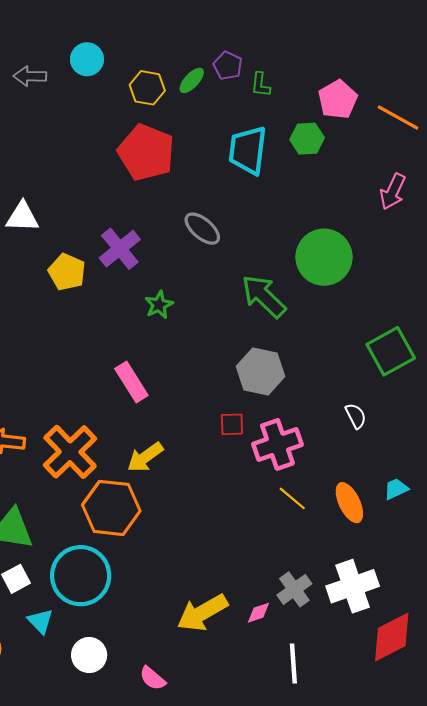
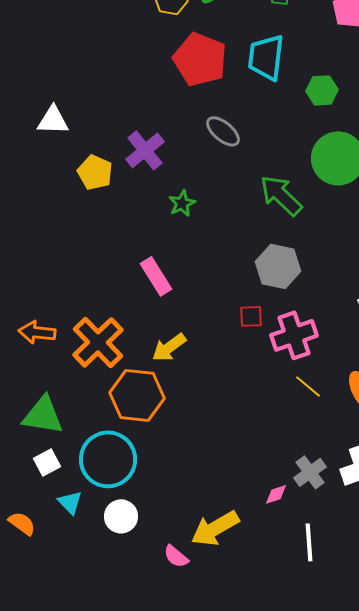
green hexagon: (307, 139) -> (322, 90), moved
red pentagon: (146, 152) -> (200, 59), moved
yellow arrow: (202, 613) -> (215, 528), moved
white circle: (89, 655) -> (121, 516), moved

